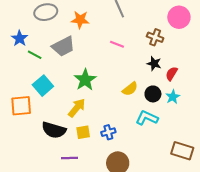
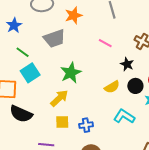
orange star: (80, 20) -> (74, 15), turned -30
green line: (35, 55) -> (23, 52), moved
black star: (154, 64) -> (127, 64), moved
black circle: (153, 94) -> (135, 86), moved
black semicircle: (54, 130) -> (21, 114), moved

